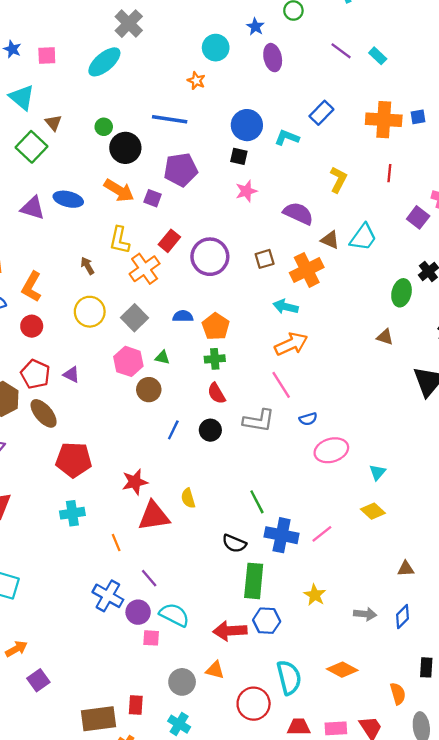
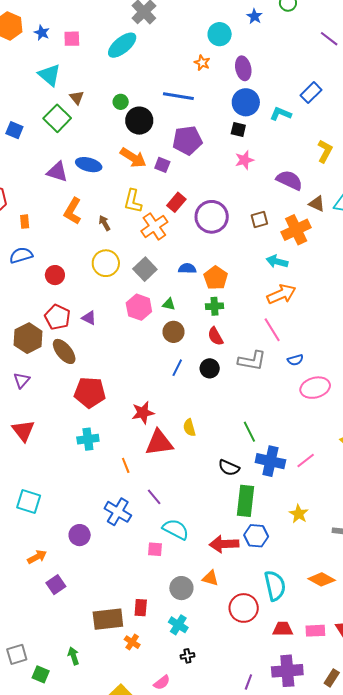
purple ellipse: (273, 58) -> (243, 68), moved
orange L-shape: (32, 287) -> (73, 211), moved
brown circle: (149, 390) -> (173, 332), moved
purple circle: (138, 612) -> (80, 535), moved

